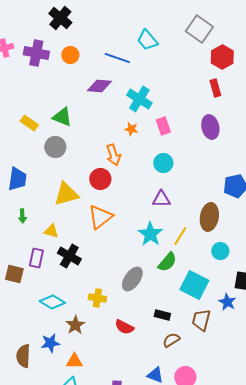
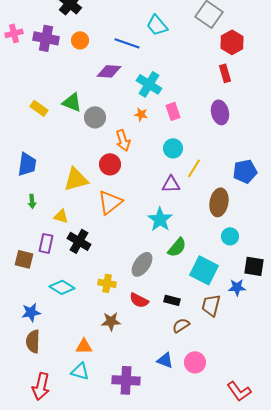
gray circle: (55, 147) -> (95, 117), moved
yellow line: (180, 236) -> (194, 168), moved
blue star: (227, 302) -> (237, 287), turned -30
brown star: (75, 325) -> (111, 321), moved, turned 30
red semicircle: (124, 327) -> (139, 300), moved
blue star: (50, 343) -> (31, 312), moved

